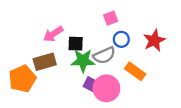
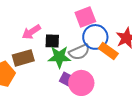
pink square: (111, 18) -> (85, 17), size x1.5
blue circle: (121, 39) -> (95, 37), size x1.6
orange rectangle: (135, 71) -> (108, 51), moved

